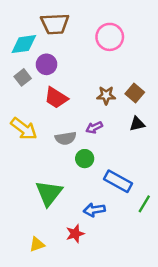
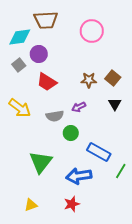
black triangle: (137, 124) -> (115, 104), turned -48
blue arrow: (94, 210) -> (79, 176), size x1.4
red star: (75, 234) -> (72, 204), moved

